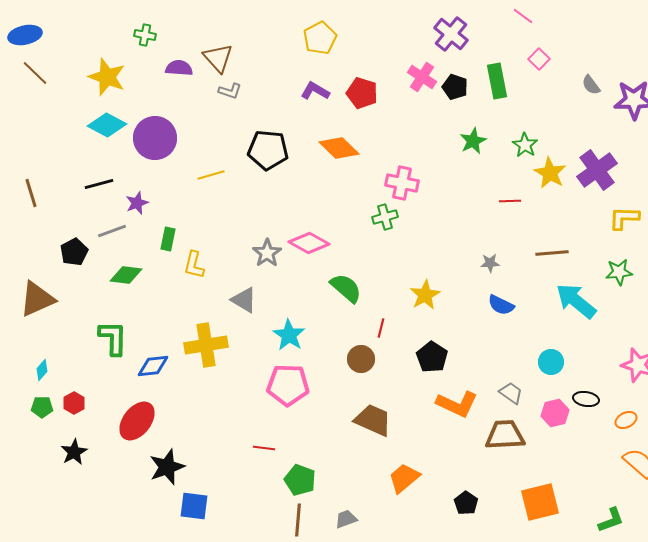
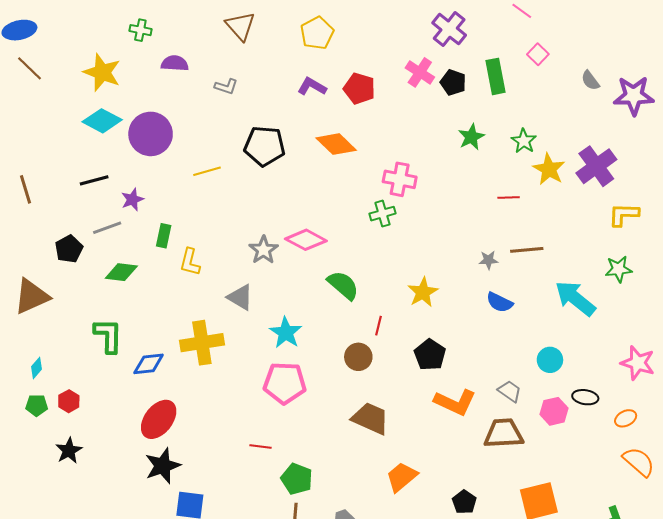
brown triangle: (218, 58) -> (240, 26), moved
brown line: (552, 253) -> (527, 250), moved
red ellipse: (137, 421) -> (159, 419), moved

